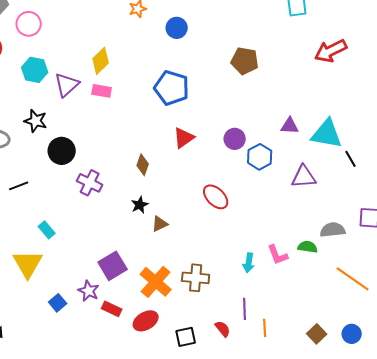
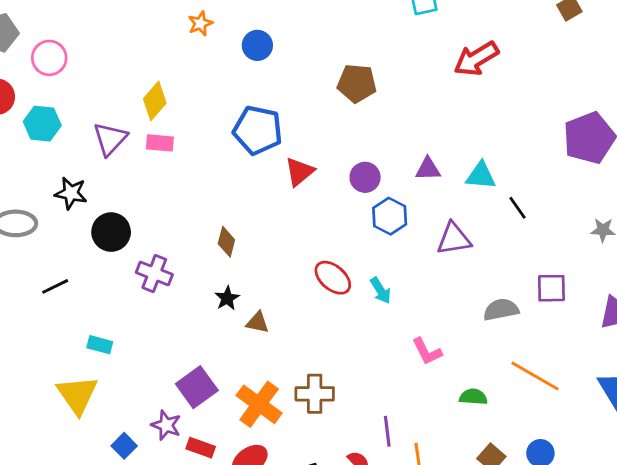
cyan hexagon: (35, 70) -> (42, 124), moved
cyan triangle: (327, 134) -> (481, 176), size x0.7
red triangle: (184, 138) -> (300, 172), moved
purple circle: (235, 139) -> (365, 177), moved
brown triangle: (160, 224) -> (258, 322), turned 42
cyan rectangle: (47, 230) -> (100, 345), turned -30
green semicircle: (308, 247) -> (473, 397), moved
cyan arrow: (249, 263) -> (381, 290), moved, turned -36

